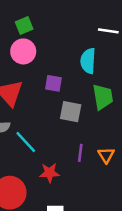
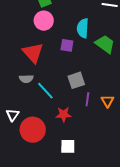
cyan semicircle: (88, 61) -> (83, 28), moved
green trapezoid: (103, 97) -> (105, 44), moved, turned -45
gray square: (71, 112) -> (76, 80), moved, turned -30

